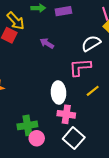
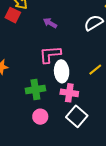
pink L-shape: (80, 67) -> (50, 54), moved
green cross: (27, 125) -> (35, 89), moved

